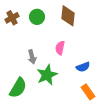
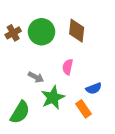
green circle: (37, 17) -> (42, 32), size x1.5
gray arrow: (32, 57) -> (36, 77), turned -48
orange rectangle: (88, 92) -> (83, 109), moved

